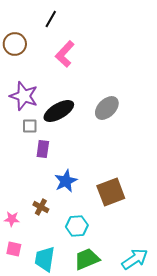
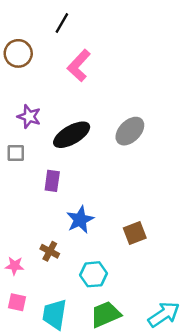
purple star: (24, 96) -> (29, 117), size x0.7
gray square: (30, 126) -> (16, 153), moved
brown square: (111, 192) -> (135, 233), size x0.7

